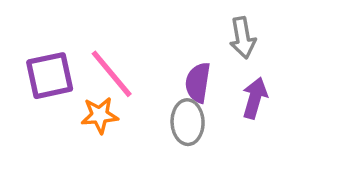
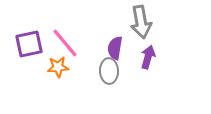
gray arrow: (243, 38) -> (141, 22), size x1.4

